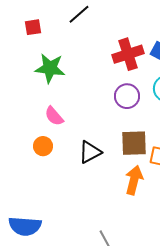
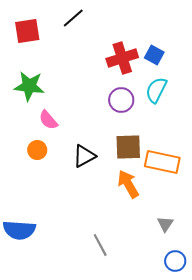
red square: (33, 27) -> (27, 31), size x1.5
green star: (50, 68) -> (29, 86), moved
orange arrow: (134, 180) -> (128, 184), turned -44

